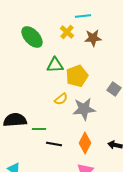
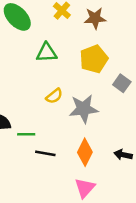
yellow pentagon: (77, 76) -> (94, 59), moved

